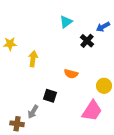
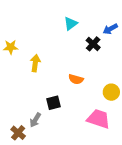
black square: (50, 96) -> (54, 103), turned -32
pink trapezoid: (92, 111) -> (98, 119), turned -105
brown cross: (17, 124) -> (18, 133), turned 32

